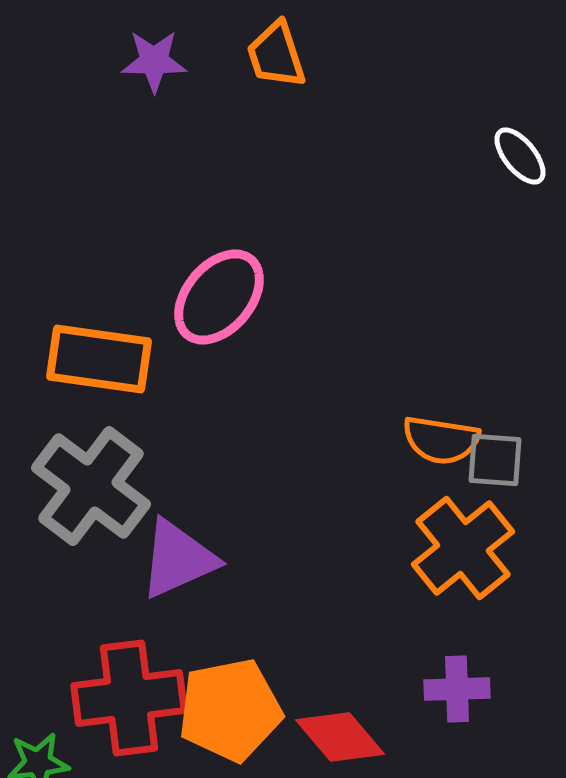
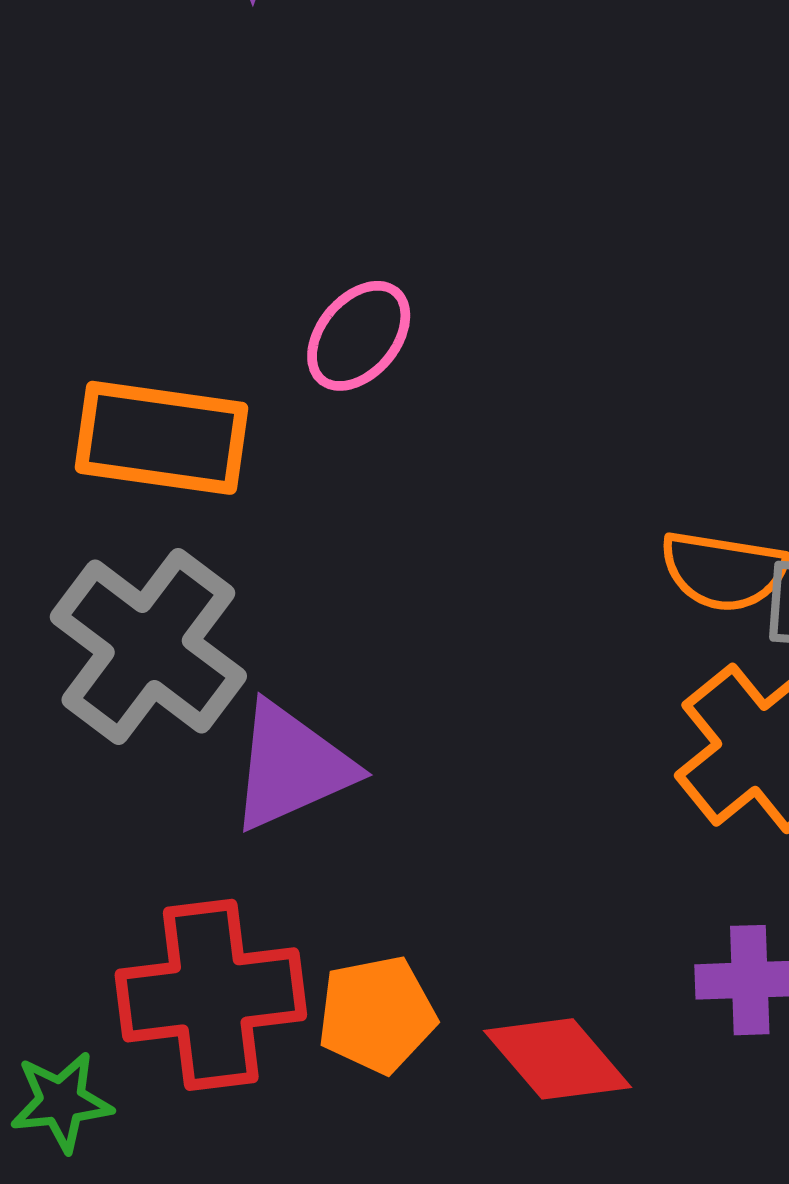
pink ellipse: (219, 297) -> (359, 336), size x0.7
orange pentagon: (230, 710) -> (377, 1015), size x0.7

